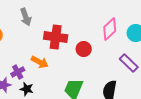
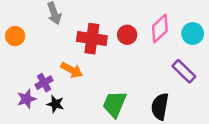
red circle: (84, 49) -> (127, 35), moved

